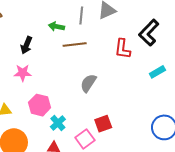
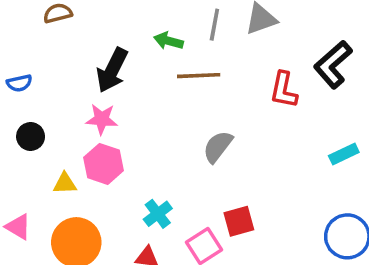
black arrow: (26, 45) -> (112, 70), size x1.4
cyan rectangle: (157, 72) -> (344, 154), moved
pink hexagon: (40, 105) -> (104, 164), moved

